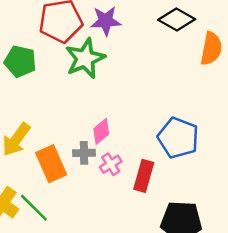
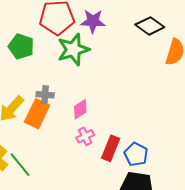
blue pentagon: (178, 138) -> (136, 154), moved, size x0.7
gray cross: (84, 153) -> (45, 95), moved
orange rectangle: (51, 164) -> (37, 114), moved, turned 44

